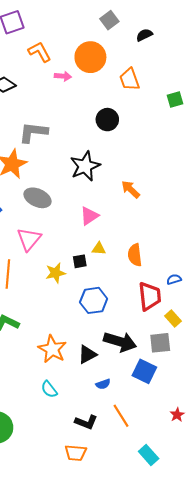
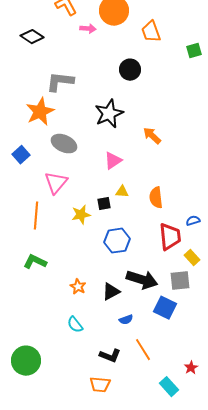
orange star: (52, 349) -> (78, 287), size x0.6
red star: (177, 415) -> (191, 368), moved

